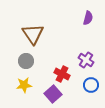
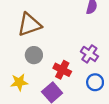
brown triangle: (33, 34) -> (29, 25), turned 45
gray circle: (26, 61) -> (34, 55), moved

